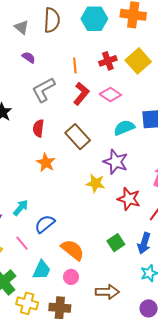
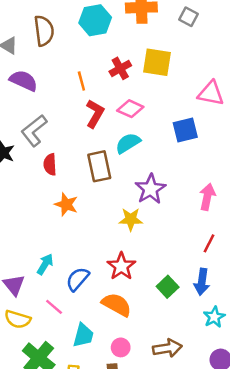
purple semicircle: (29, 57) -> (24, 81), size x1.6
yellow square: (138, 61) -> (157, 62), turned -30
gray L-shape: (44, 90) -> (34, 131), moved
cyan semicircle: (124, 128) -> (128, 143), moved
brown rectangle: (78, 137) -> (99, 166), turned 40
purple star: (116, 162) -> (150, 189), turned 30
red star: (129, 199) -> (121, 266), moved, turned 30
pink circle: (71, 277) -> (121, 347), moved

